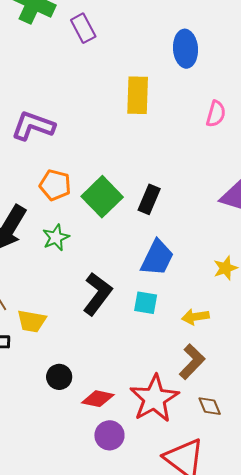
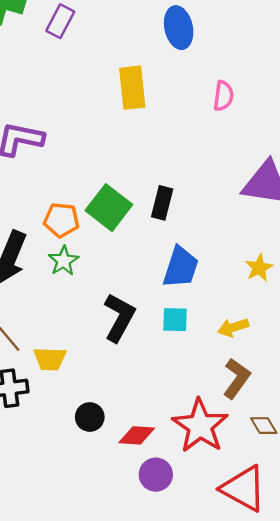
purple rectangle: (83, 28) -> (60, 21), turned 64
orange pentagon: (55, 185) -> (61, 220), moved

